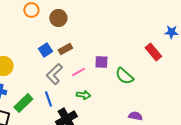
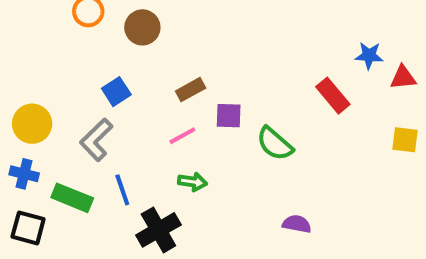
brown rectangle: (65, 49) -> (191, 90), moved
gray L-shape: (54, 74) -> (96, 140), moved
green rectangle: (23, 103) -> (72, 198), turned 66

